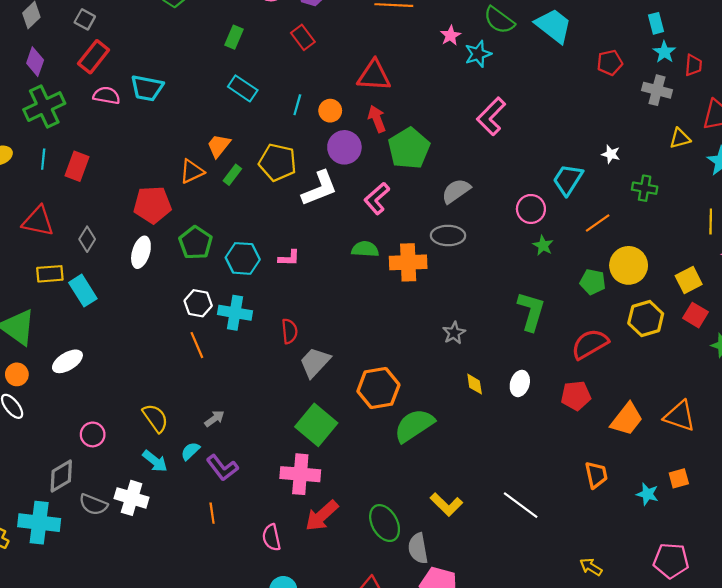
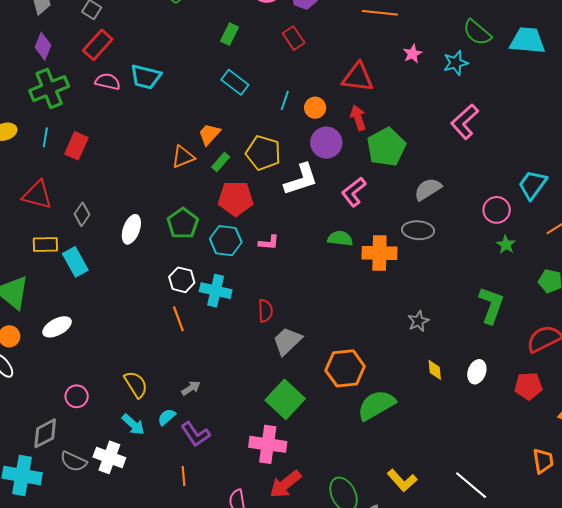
cyan trapezoid: (554, 26) -> (527, 41), turned -36
pink star: (450, 36) -> (413, 54), moved
red pentagon: (152, 205) -> (236, 199), moved

